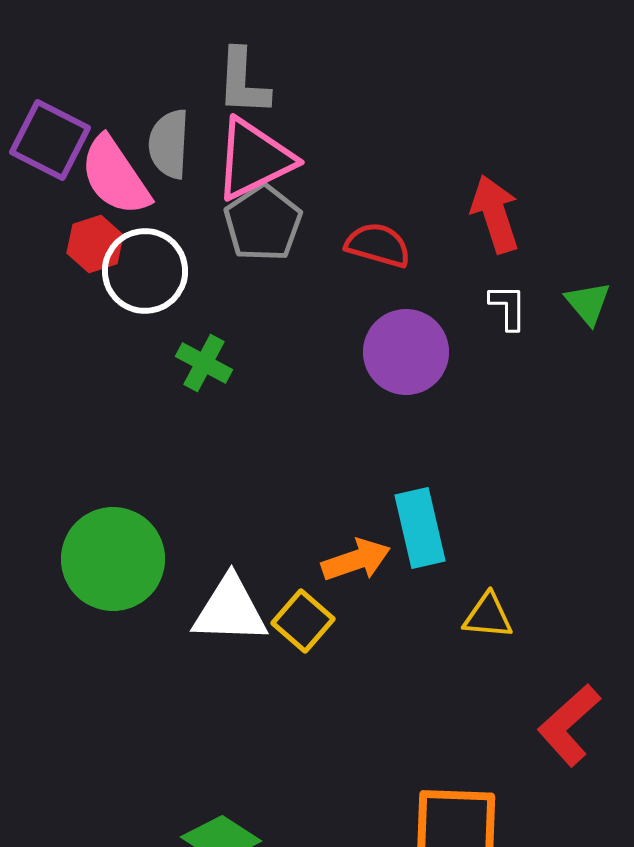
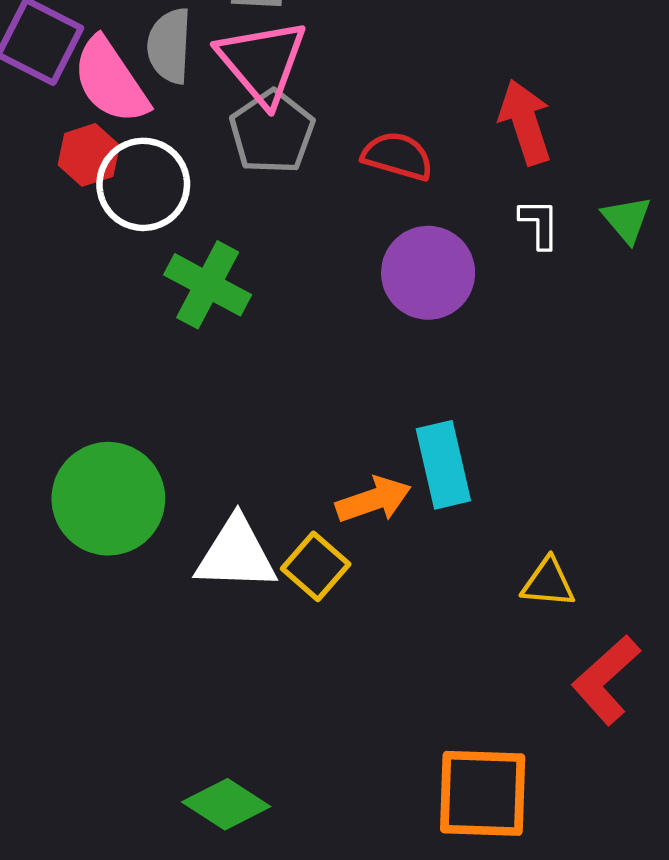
pink triangle: (254, 159) -> (262, 62), turned -44
green cross: (204, 363) -> (208, 285), size x1.4
yellow triangle: (488, 616) -> (548, 583), moved

